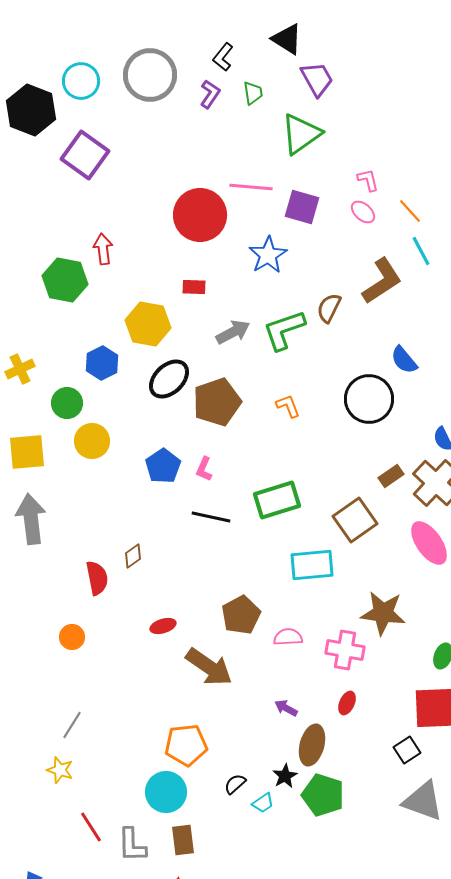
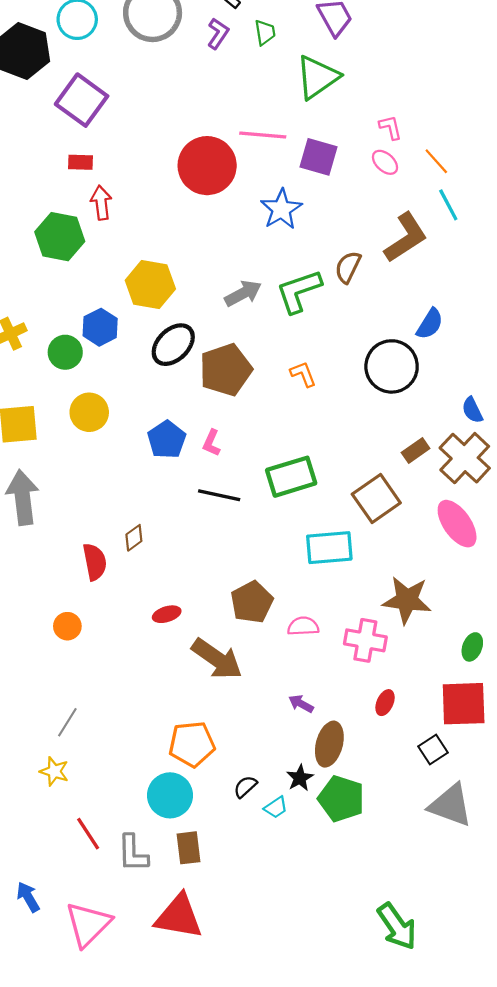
red rectangle: (194, 287) -> (80, 162), moved
blue semicircle: (404, 360) -> (430, 324), turned -108
green circle: (67, 403) -> (65, 352), moved
red ellipse: (347, 703) -> (385, 703), moved

